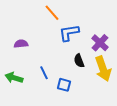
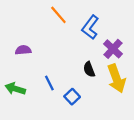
blue L-shape: (69, 33) -> (90, 27), moved, turned -45
blue square: (64, 85) -> (72, 97), turned 32

